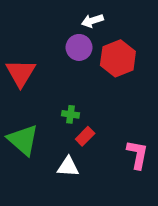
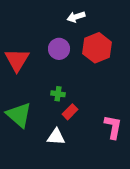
purple circle: (79, 47) -> (59, 49), moved

